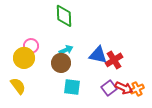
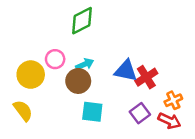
green diamond: (64, 16) -> (82, 21), turned 65
pink circle: (31, 46) -> (55, 59), moved
red arrow: (124, 88) -> (169, 121), moved
orange cross: (137, 89) -> (173, 100), moved

